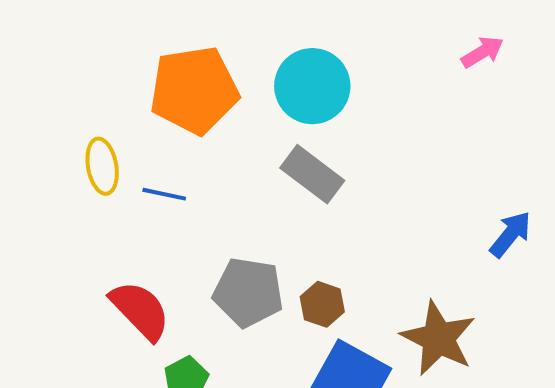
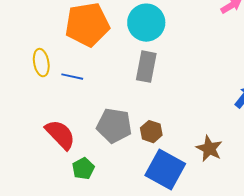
gray rectangle: (312, 174) -> (146, 67), turned 64
brown star: (438, 338) -> (209, 149), size x0.7

